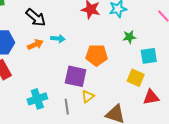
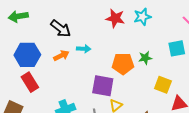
green star: (129, 37) -> (145, 58), moved
cyan square: (149, 56) -> (177, 48), moved

